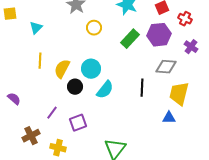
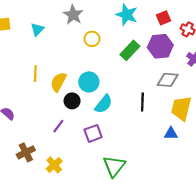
cyan triangle: (36, 28) -> (37, 29), moved
purple line: (52, 113) -> (58, 126), moved
purple square: (78, 123) -> (93, 133), moved
yellow cross: (58, 148) -> (54, 165), turned 35

